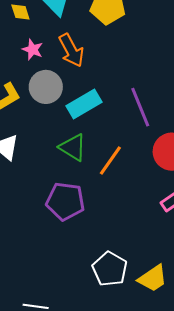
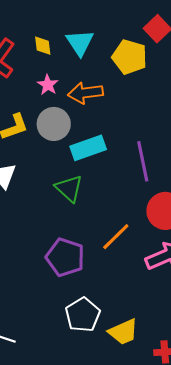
orange arrow: (71, 50) -> (86, 93), turned 100
orange line: (110, 161) -> (116, 237), moved
purple pentagon: (65, 201) -> (65, 257), moved

